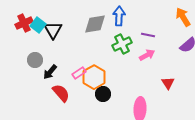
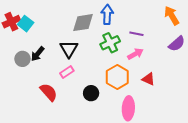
black triangle: (53, 30) -> (69, 49), moved
black arrow: (50, 72) -> (38, 54), moved
orange hexagon: (94, 77) -> (117, 77), moved
red triangle: (168, 83) -> (149, 79), moved, turned -32

